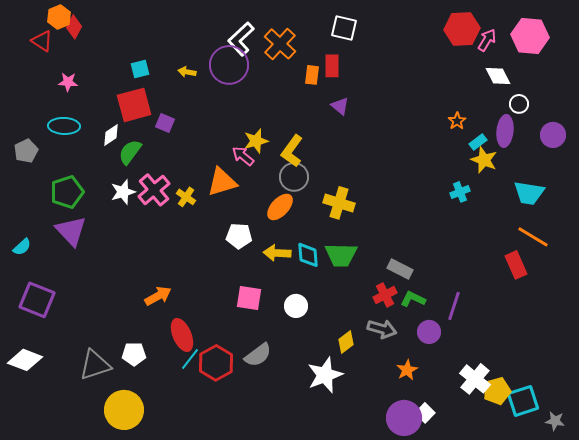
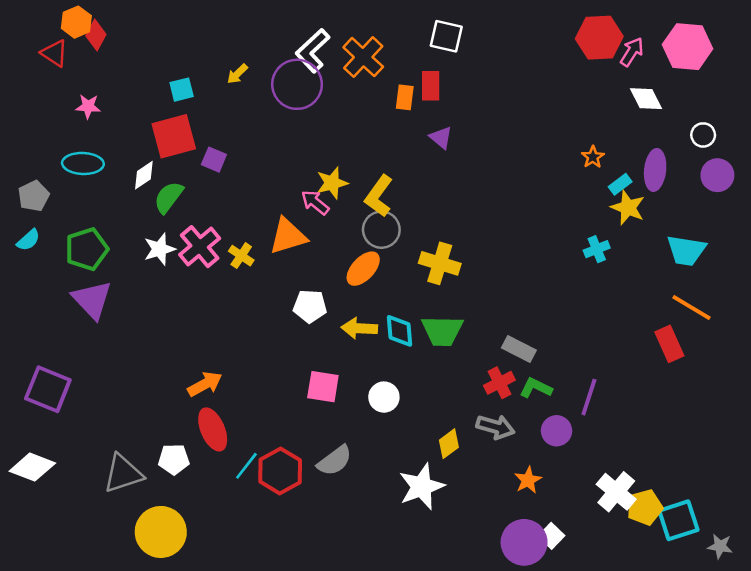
yellow arrow: (187, 72) -> (237, 74), moved, turned -54
white circle: (519, 104) -> (703, 135), moved
cyan semicircle: (22, 247) -> (28, 240), moved
red ellipse: (182, 335) -> (213, 429), moved

